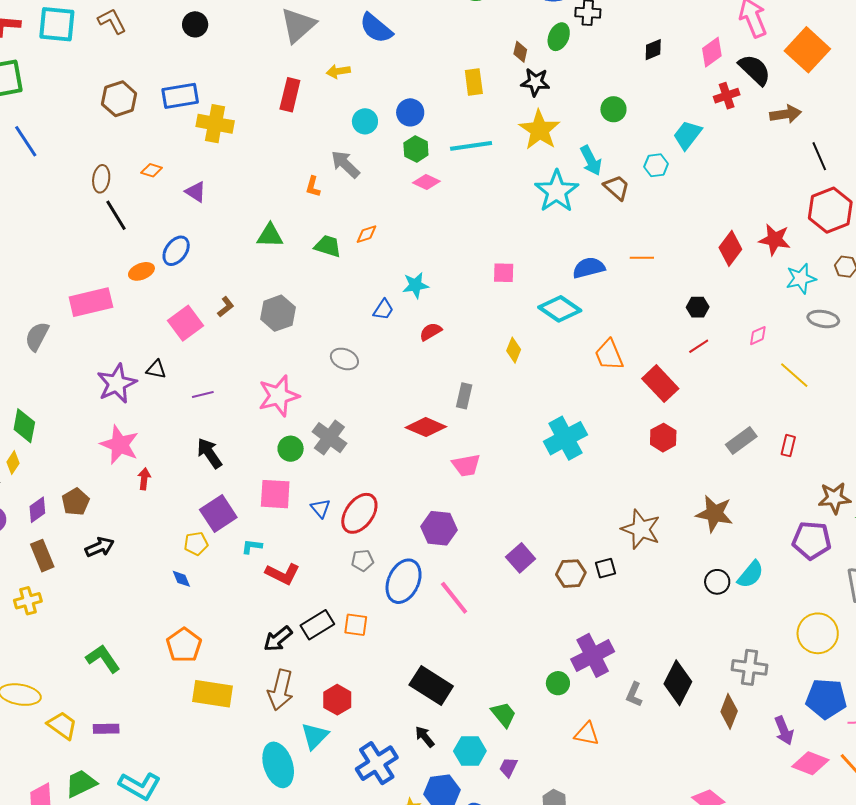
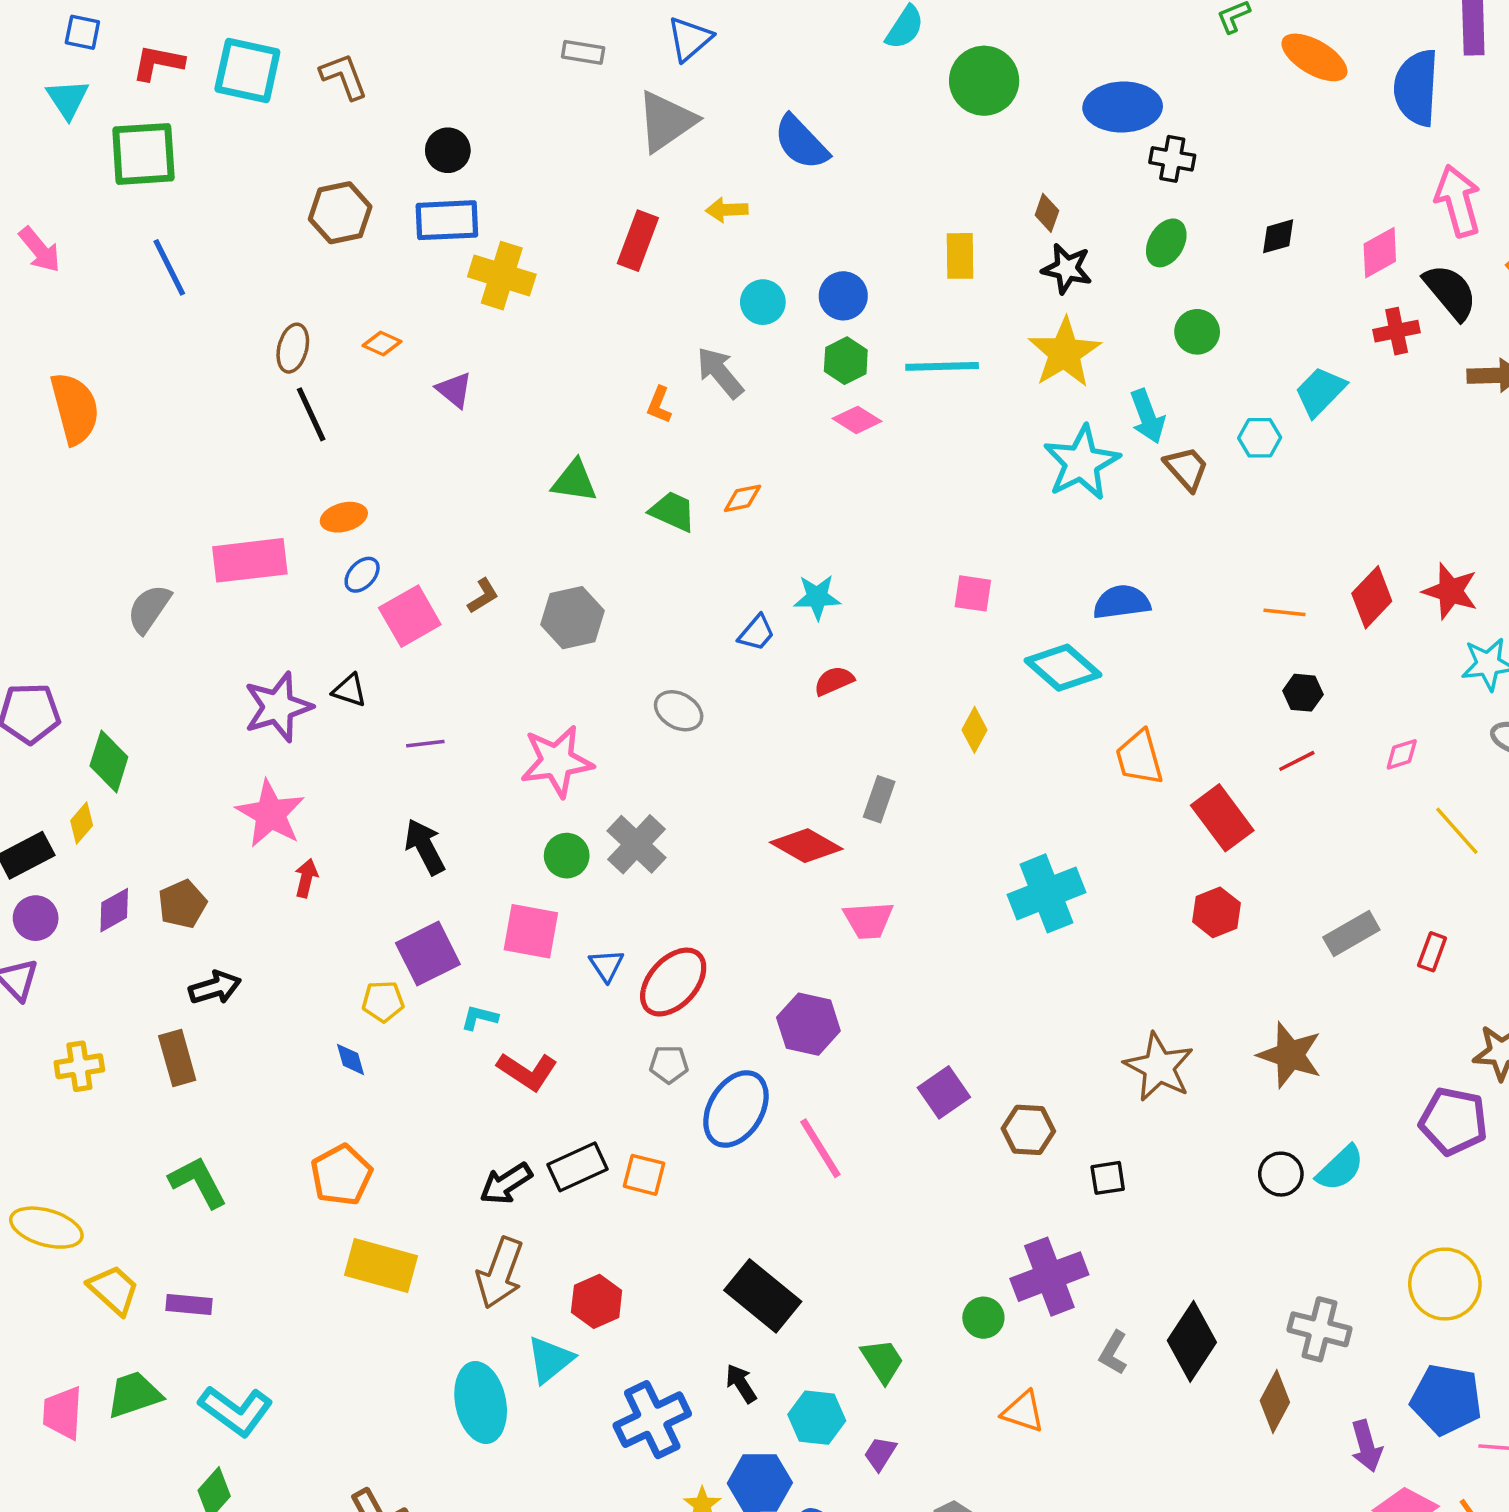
black circle: (195, 24) -> (448, 150), moved
green ellipse: (559, 37) -> (1166, 243), moved
blue ellipse: (176, 251) -> (362, 575), moved, size x0.7
orange line: (642, 258) -> (1284, 612), moved
brown rectangle: (42, 556) -> (177, 1058), moved
black square: (606, 568) -> (1108, 1178), moved

